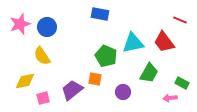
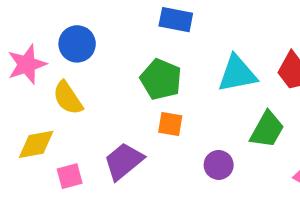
pink star: (20, 24) -> (27, 64), moved
green pentagon: (106, 56) -> (161, 79), moved
orange square: (95, 79) -> (170, 124), moved

